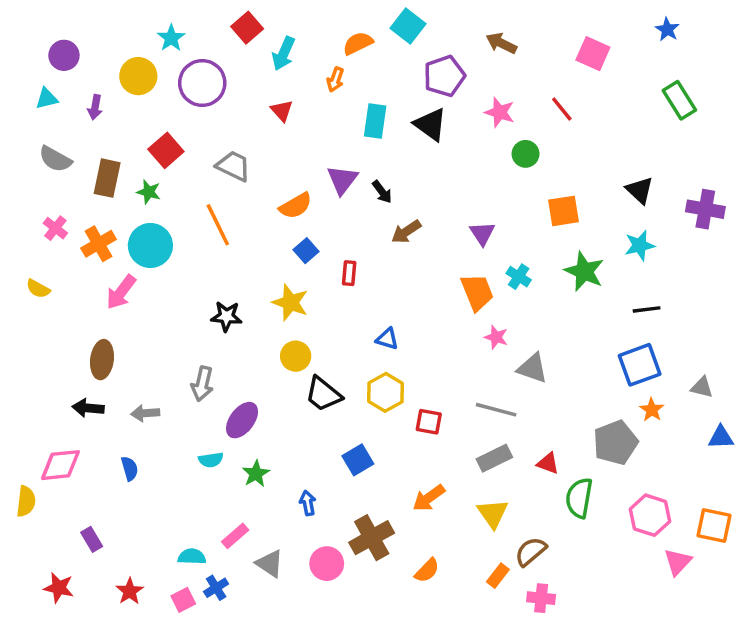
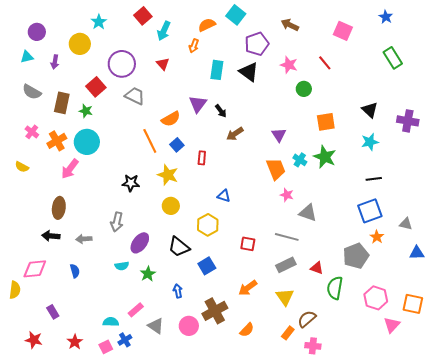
purple circle: (202, 83) -> (122, 64), moved
orange line: (218, 225) -> (150, 141), moved
green star: (584, 271) -> (325, 157), moved
yellow hexagon: (386, 392) -> (208, 225), moved
black trapezoid: (323, 394) -> (179, 247), moved

